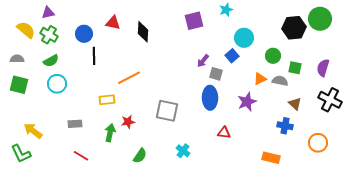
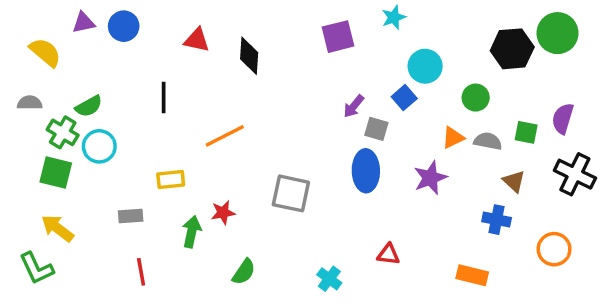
blue circle: (84, 34) -> (124, 26), moved
green cross: (49, 35) -> (63, 132), moved
green square: (295, 68) -> (526, 132), moved
green square: (19, 85) -> (56, 172), moved
yellow rectangle: (107, 100) -> (171, 179), moved
red triangle: (224, 133) -> (389, 254), moved
cyan cross: (183, 151) -> (329, 279), moved
red line: (81, 156) -> (141, 272), turned 49

